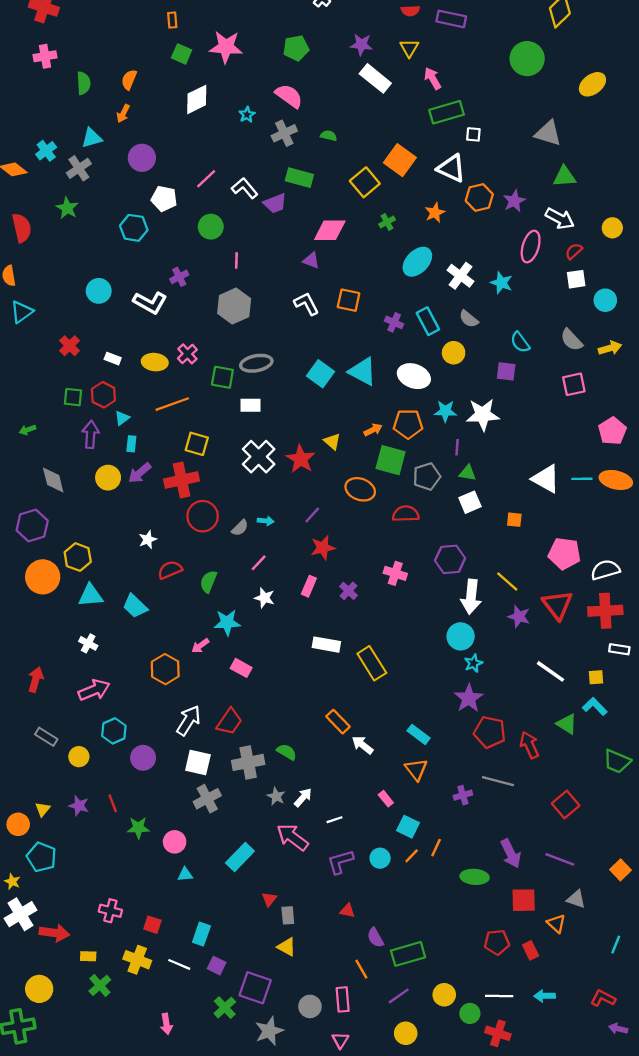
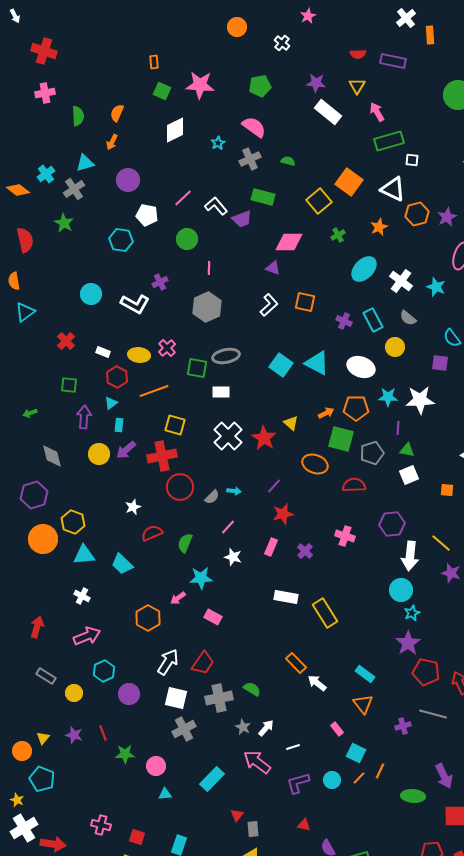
white L-shape: (306, 304) -> (269, 305), turned 75
red hexagon: (103, 395) -> (117, 377), moved

